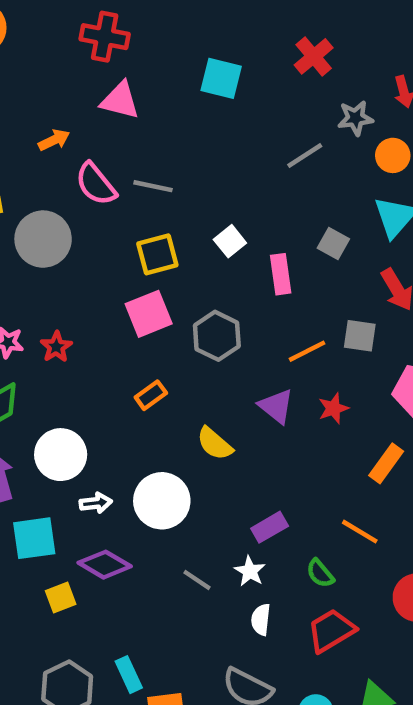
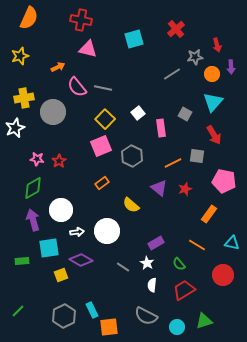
cyan square: (221, 78) -> (134, 39), turned -30
yellow square: (157, 254) -> (105, 119), turned -30

